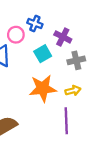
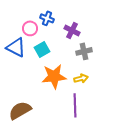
cyan square: (43, 54) -> (42, 49), moved

